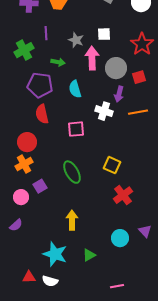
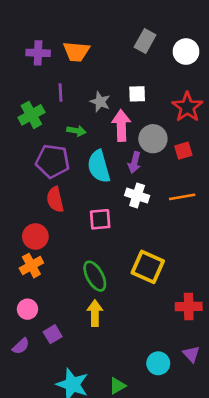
cyan semicircle: (75, 89) -> (99, 166), size x1.4
purple arrow: (119, 94) -> (134, 162), moved
yellow square: (112, 165) -> (148, 267), size x1.4
purple square: (40, 186) -> (53, 334), moved
red cross: (123, 195) -> (189, 306), moved, turned 36
yellow arrow: (72, 220) -> (95, 313), moved

